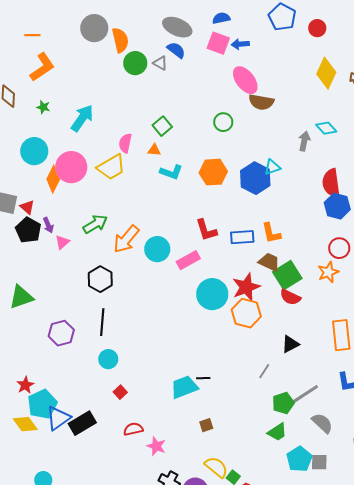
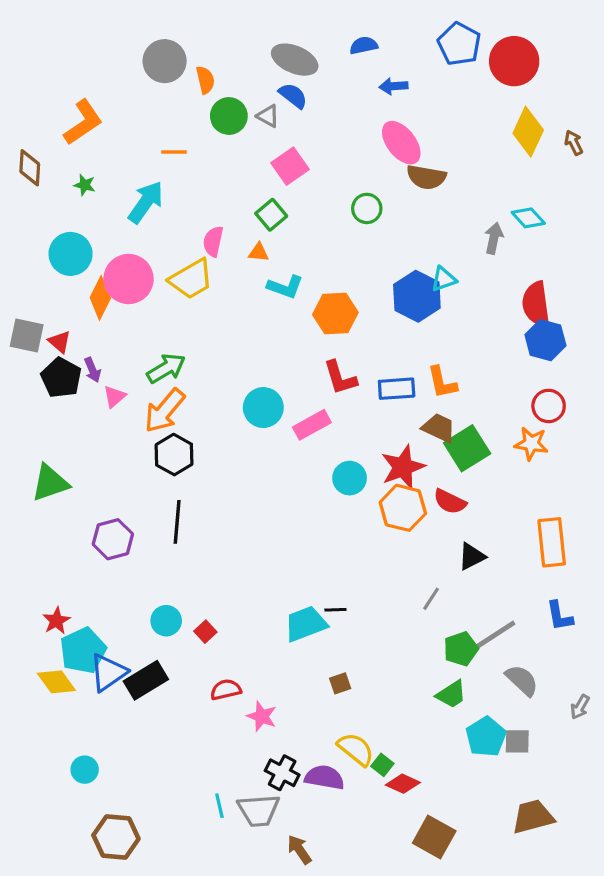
red circle: (317, 28) -> (514, 61), size x1.8
orange line: (32, 35) -> (174, 152), moved
orange semicircle: (120, 40) -> (205, 80), size x0.7
pink square: (218, 43) -> (290, 166), moved, turned 35
orange hexagon: (213, 172) -> (335, 313), moved
orange arrow: (126, 239) -> (165, 411), moved
orange star: (328, 272) -> (531, 444), turned 30
cyan circle: (212, 294) -> (350, 478), size x0.7
red semicircle: (290, 297) -> (450, 502), moved
cyan circle: (108, 359) -> (166, 621), moved

